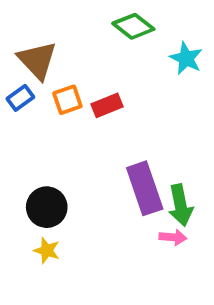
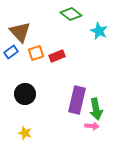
purple rectangle: (145, 188) -> (77, 100), turned 32
black circle: (47, 207) -> (25, 94), moved

